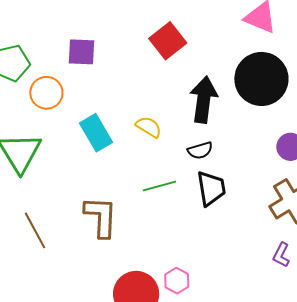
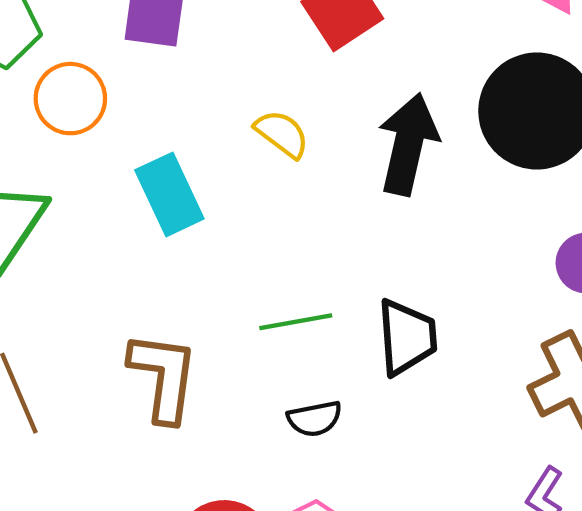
yellow semicircle: (149, 127) -> (282, 134), moved
black semicircle: (200, 150) -> (315, 419), moved

